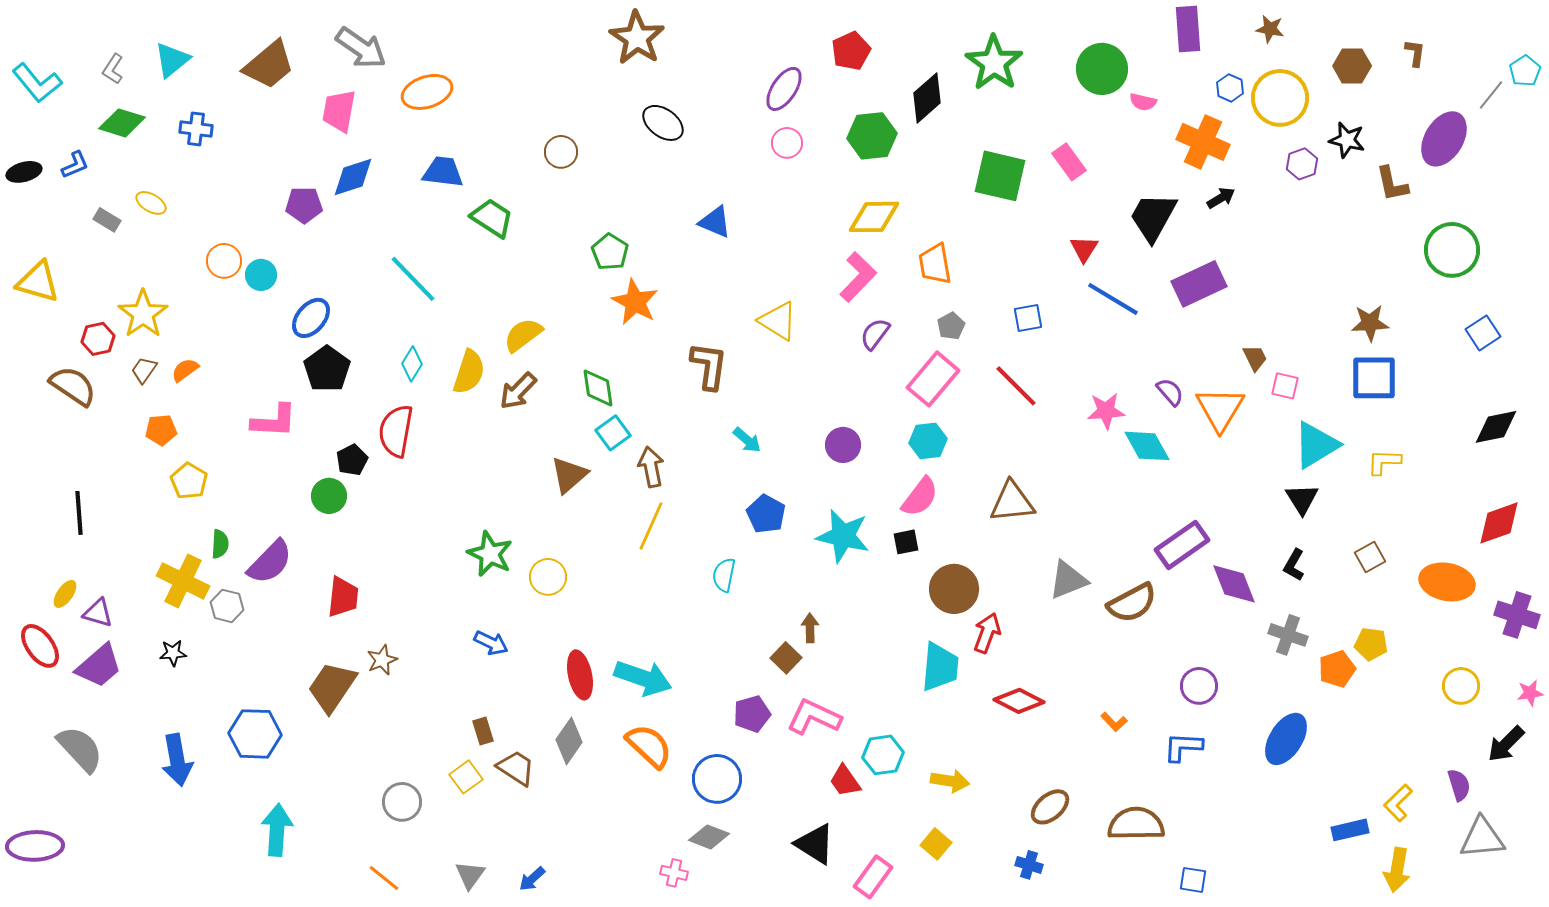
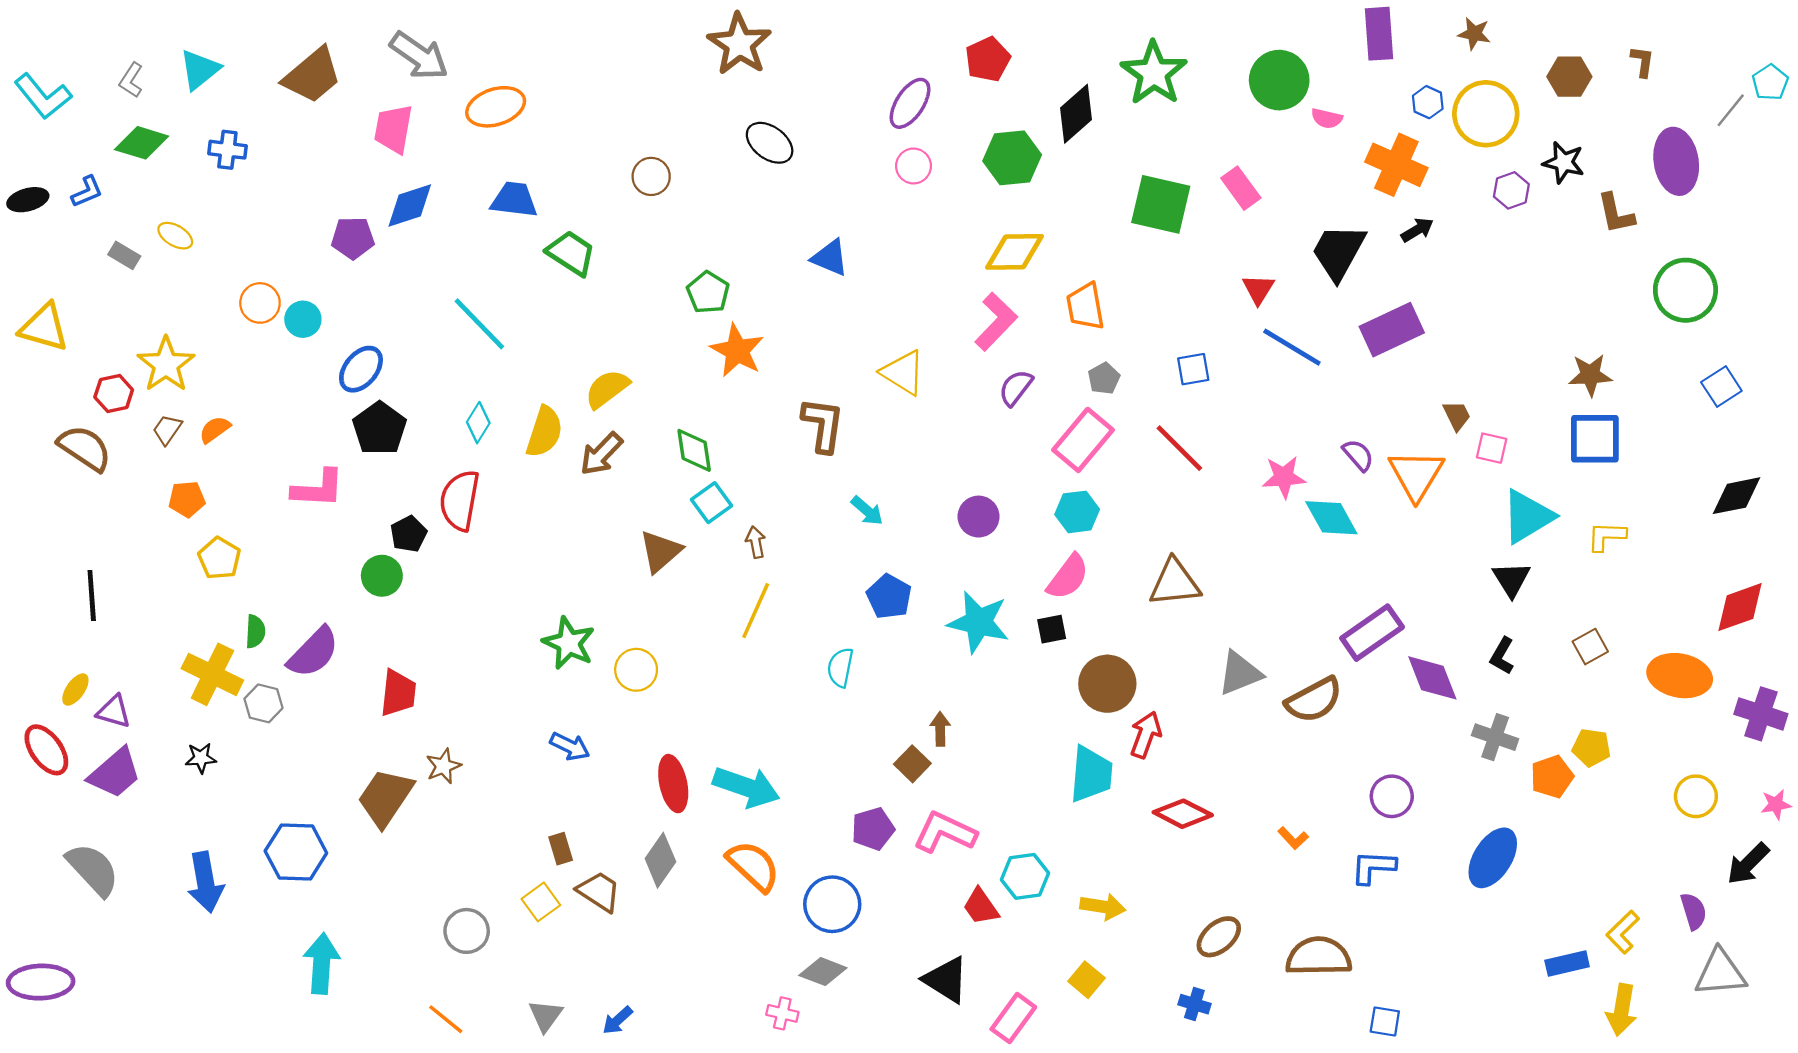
purple ellipse: (1444, 139) -> (1676, 161), turned -40
brown arrow: (651, 467) -> (756, 542), size x0.7

